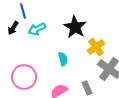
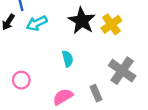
yellow cross: (96, 47) -> (111, 24), moved
pink circle: (24, 77) -> (21, 80), size x0.6

